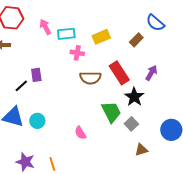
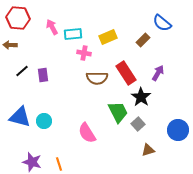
black line: (21, 86) -> (22, 71), moved
pink semicircle: (80, 133) -> (87, 133), size x1.5

